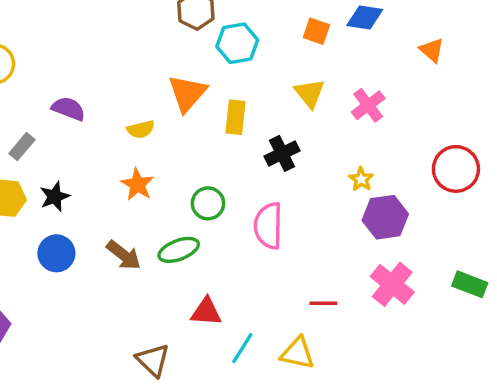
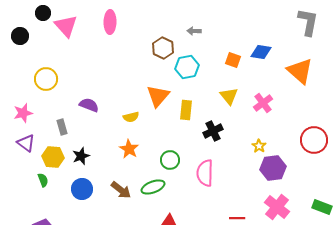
orange triangle: (432, 50) -> (300, 71), size x1.8
gray rectangle: (22, 147) -> (62, 127), turned -56

